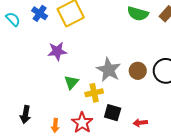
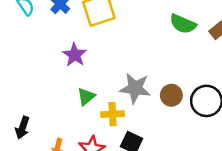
purple star: (57, 51) -> (75, 55), turned 30
gray star: (109, 70) -> (135, 88), turned -30

